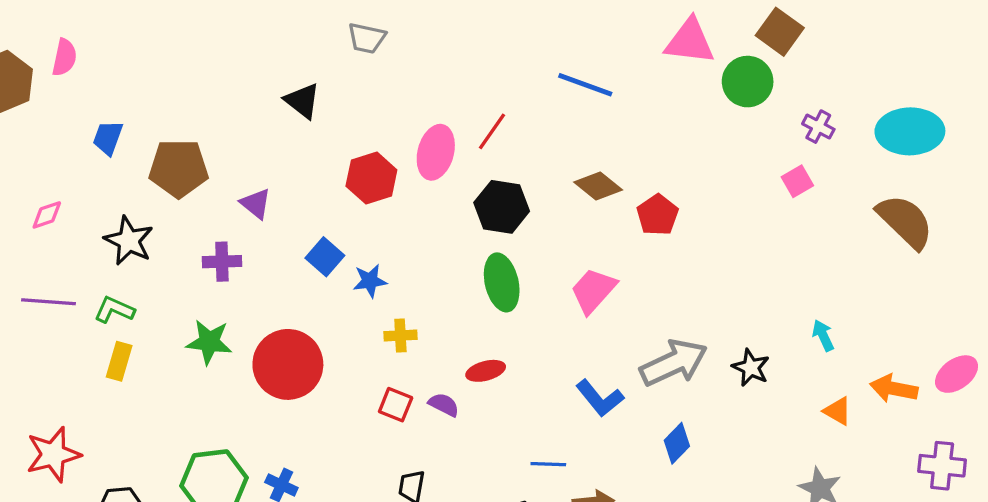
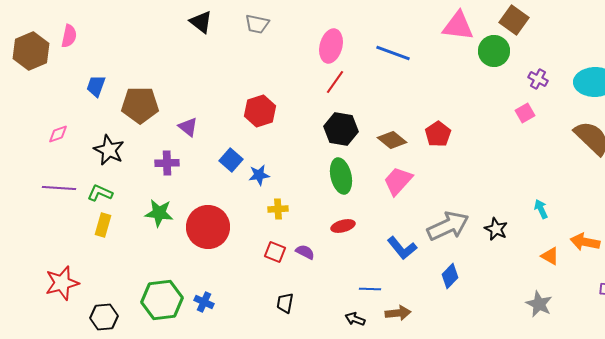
black triangle: (302, 101) -> (201, 22), moved
pink ellipse: (436, 152) -> (331, 46), moved
brown diamond: (598, 186) -> (392, 140), moved
red ellipse: (486, 371) -> (343, 226), moved

